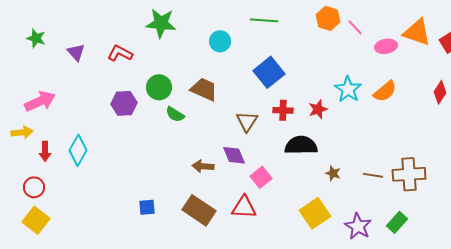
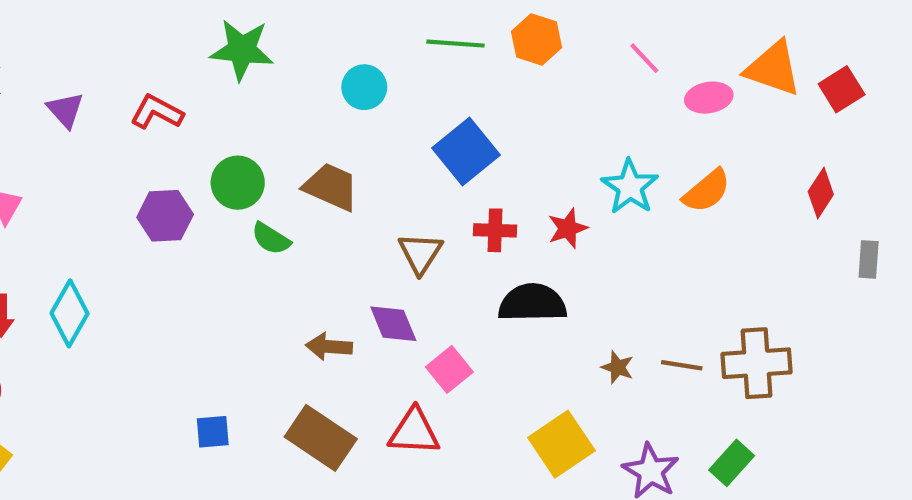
orange hexagon: (328, 18) -> (537, 39), moved
brown star: (333, 173) -> (617, 367), moved

